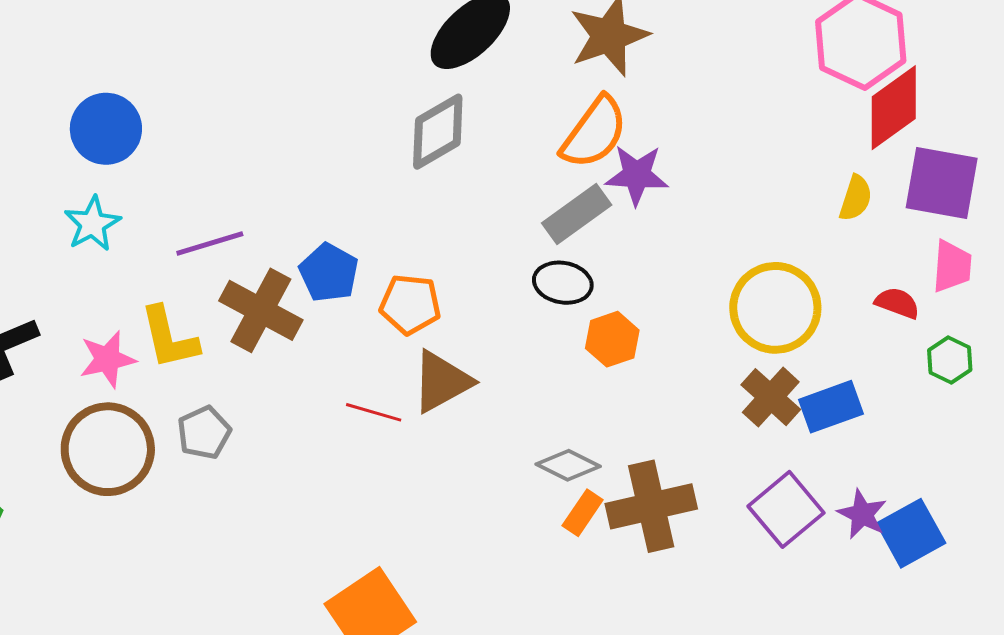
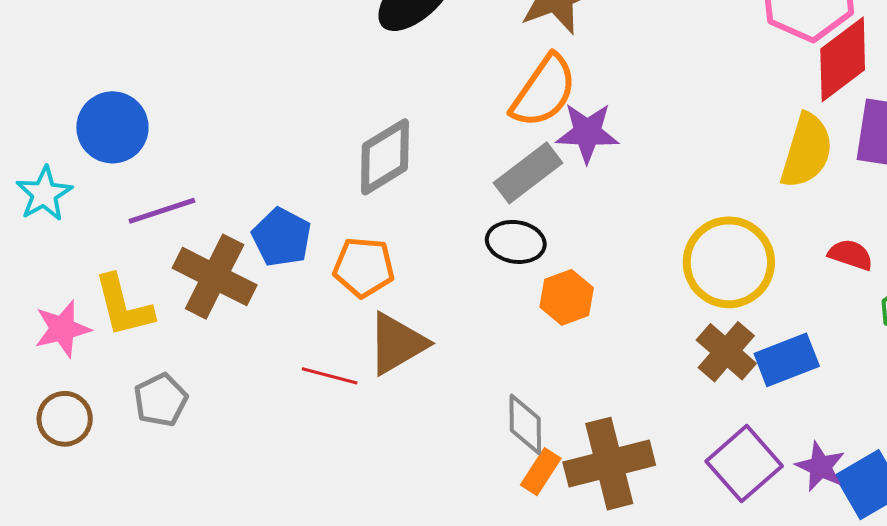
blue circle: (106, 129) -> (112, 127), moved
gray diamond: (438, 132) -> (385, 157), moved
yellow semicircle: (856, 198) -> (807, 151), size x1.6
brown circle: (108, 449) -> (65, 419), size x0.6
gray diamond: (568, 465) -> (525, 424), turned 64

